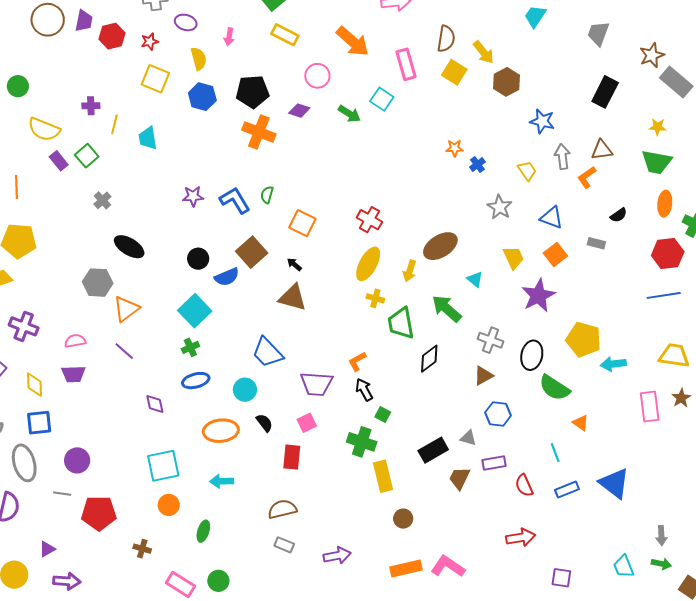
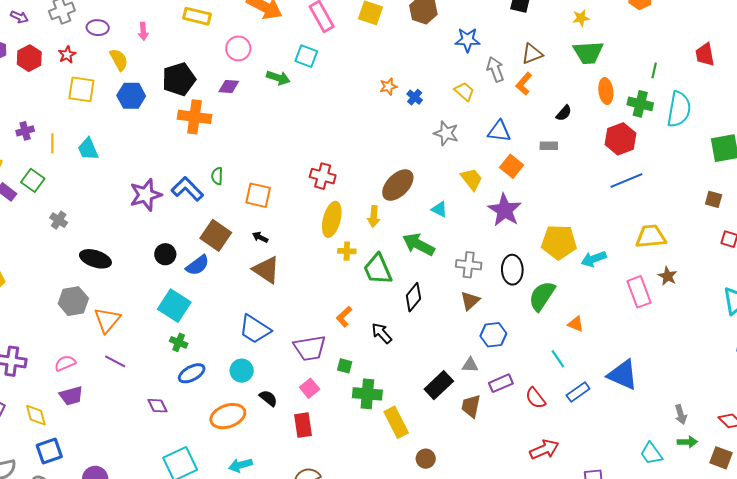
purple star: (193, 196) -> (146, 195), size x1.5
brown triangle: (293, 298) -> (266, 270), turned 32
green cross: (190, 347) -> (179, 342), turned -30
green semicircle: (554, 388) -> (542, 296), turned 104
black arrow: (364, 390) -> (382, 333), moved
green square: (383, 415) -> (345, 366), moved

